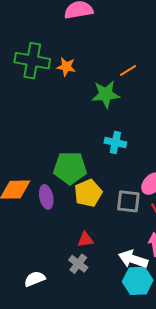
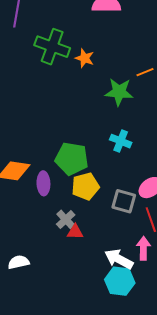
gray cross: (78, 264) -> (66, 219), moved

